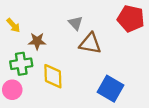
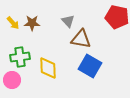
brown star: (37, 41) -> (32, 23), moved
blue square: (111, 89) -> (90, 66), moved

